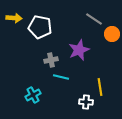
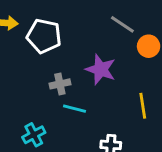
purple star: (79, 50) -> (101, 69), turned -30
yellow line: (100, 87) -> (143, 106), moved

